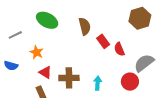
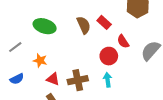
red rectangle: (103, 41) -> (104, 22), moved
blue semicircle: (11, 66) -> (17, 79), turned -32
red circle: (130, 82) -> (109, 56), moved

